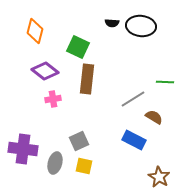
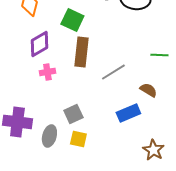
purple diamond: (45, 71) -> (39, 44), turned -68
gray line: (133, 99) -> (113, 72), moved
blue rectangle: (134, 140) -> (128, 113), turned -50

